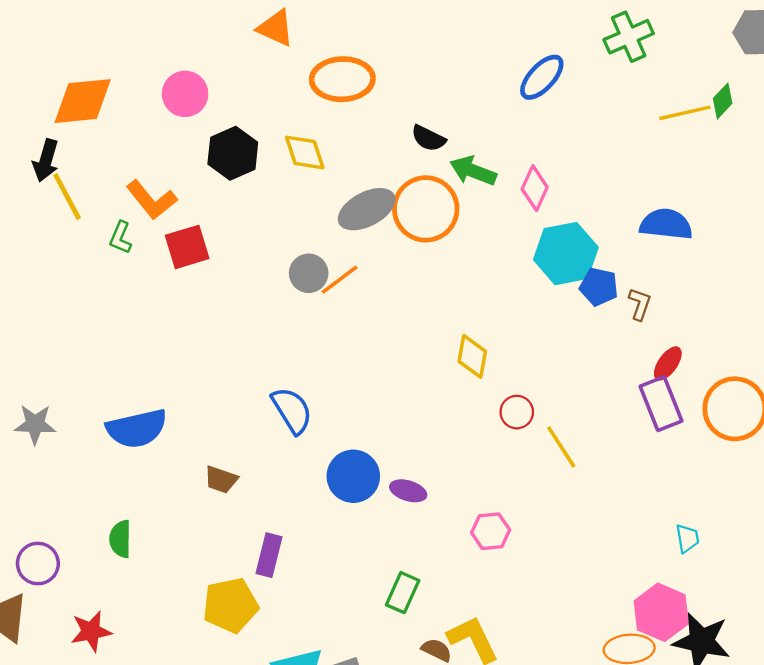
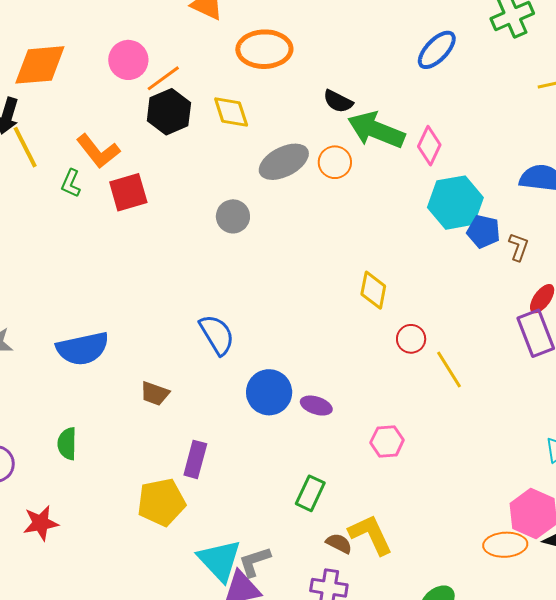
green arrow: (473, 171) -> (376, 130), size x1.4
orange circle: (426, 209) -> (335, 162), size x0.6
orange line: (340, 280) -> (163, 78), moved

